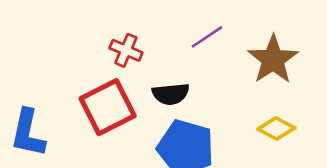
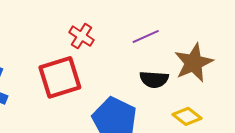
black semicircle: (171, 94) -> (154, 79), moved

